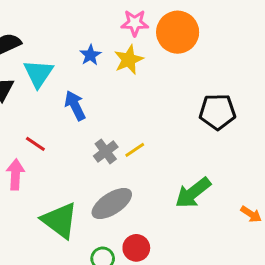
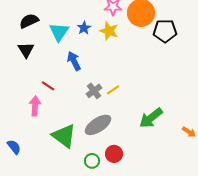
yellow star: (129, 60) -> (109, 31), turned -30
cyan triangle: (38, 73) -> (59, 32), moved
black pentagon: (217, 112) -> (165, 31), moved

